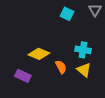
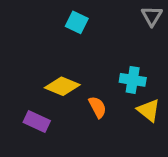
cyan square: (67, 14) -> (77, 22), moved
yellow triangle: (84, 70) -> (149, 110), moved

